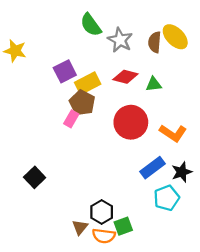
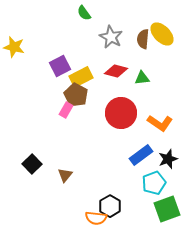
green semicircle: (91, 25) -> (84, 13), moved, size x0.7
black hexagon: (102, 212) -> (110, 206), moved
green square: (123, 226) -> (167, 209), moved, size x1.5
brown triangle: (80, 227) -> (65, 175), moved

